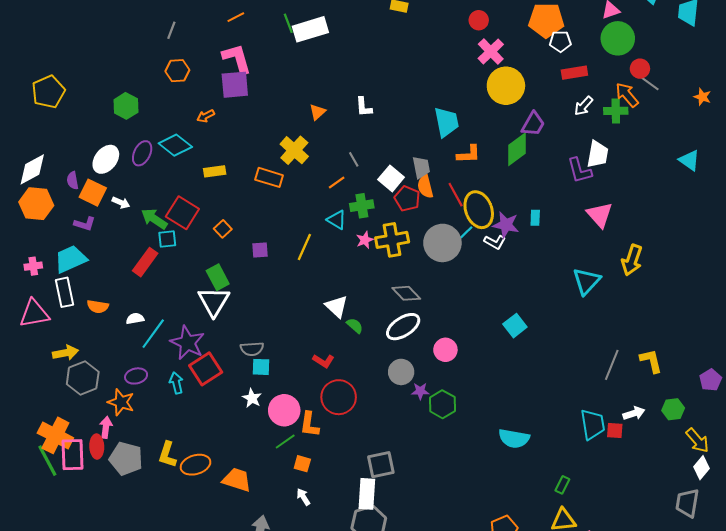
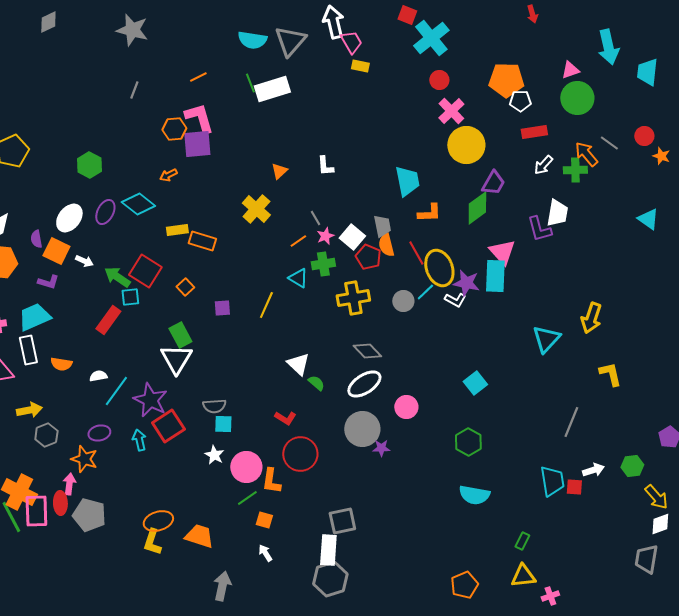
red circle: (640, 69) -> (644, 136), moved
orange hexagon: (177, 71) -> (174, 129), moved
orange rectangle: (269, 177) -> (202, 241), moved
pink triangle: (600, 215) -> (502, 252), moved
cyan rectangle: (535, 218) -> (495, 276), size x2.0
pink star: (365, 240) -> (325, 236), moved
gray circle: (442, 243) -> (403, 301), size x0.6
yellow L-shape: (651, 361) -> (610, 374), moved
gray circle: (401, 372) -> (362, 429), size x1.4
gray hexagon: (83, 378) -> (46, 435), size x0.7
green hexagon: (442, 404) -> (468, 442), moved
yellow L-shape: (167, 455) -> (152, 542), moved
white diamond: (701, 468) -> (660, 524), turned 30

